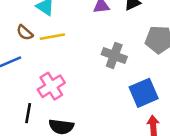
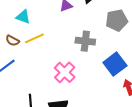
pink cross: (51, 86) -> (65, 72), moved

